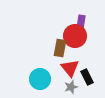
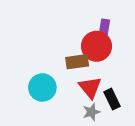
brown rectangle: (60, 48) -> (77, 62), turned 72
cyan circle: (40, 79) -> (42, 87), moved

